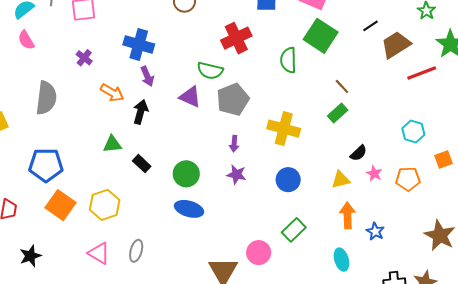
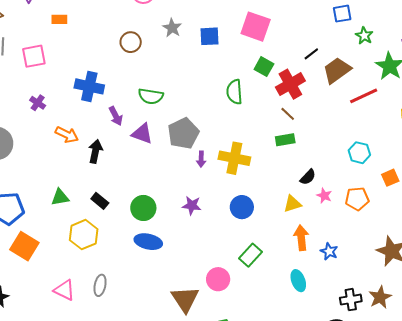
green square: (321, 36) -> (264, 67), size x0.6
red cross: (236, 38) -> (290, 84), moved
green semicircle: (210, 71) -> (151, 96), moved
purple arrow: (147, 76) -> (116, 116), moved
green rectangle: (338, 113) -> (285, 140), turned 36
green triangle: (112, 144) -> (60, 197), moved
purple arrow: (234, 144) -> (201, 159), moved
yellow hexagon: (105, 205) -> (84, 235), moved

